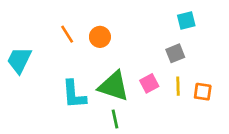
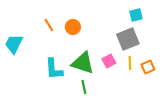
gray square: (175, 53) -> (128, 39), size x1.6
orange square: (203, 92) -> (148, 67), turned -32

